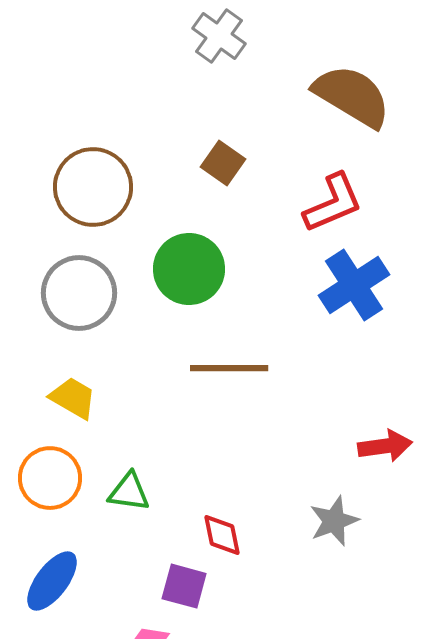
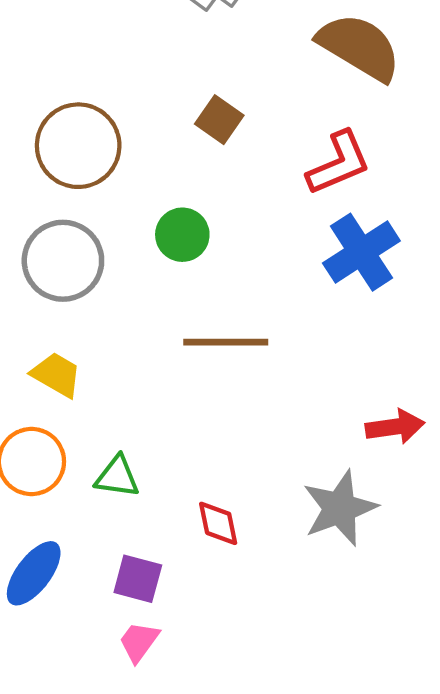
green circle: (189, 269) -> (182, 235), size x0.7
gray star: (334, 521) -> (340, 508), size x1.4
purple square: (184, 586) -> (138, 579), moved

